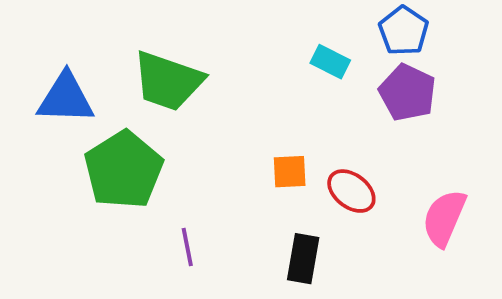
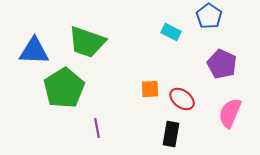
purple pentagon: (407, 93) -> (222, 64), moved
black rectangle: (303, 259) -> (171, 134), moved

